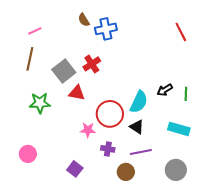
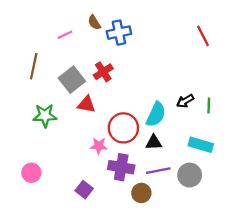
pink line: (35, 31) -> (65, 35), moved
black triangle: (137, 127) -> (154, 142), turned -35
purple cross: (108, 149) -> (121, 167), size x1.6
gray circle: (176, 170) -> (190, 175), moved

